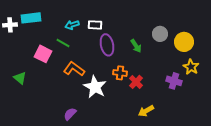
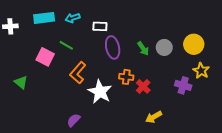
cyan rectangle: (31, 18) -> (44, 18), moved
cyan arrow: (72, 25) -> (73, 18), moved
gray circle: (160, 34) -> (164, 47), moved
orange L-shape: (74, 69) -> (78, 73), turned -85

